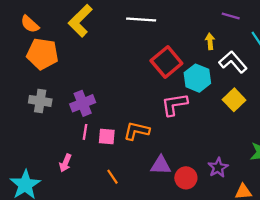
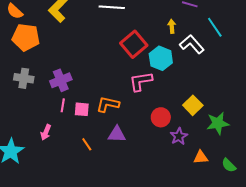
yellow square: (234, 100) -> (193, 105), moved
purple triangle: (161, 165) -> (117, 134), moved
red circle: (186, 178) -> (161, 117), moved

